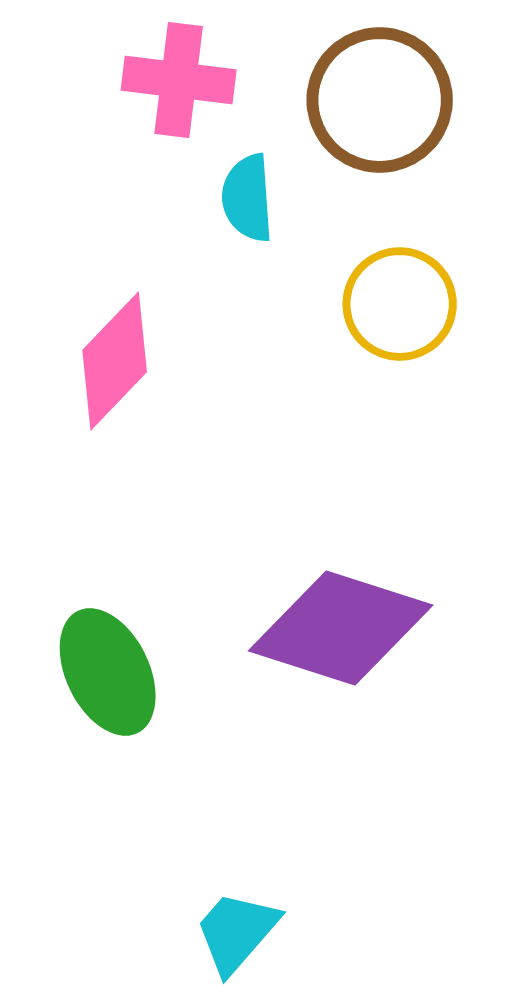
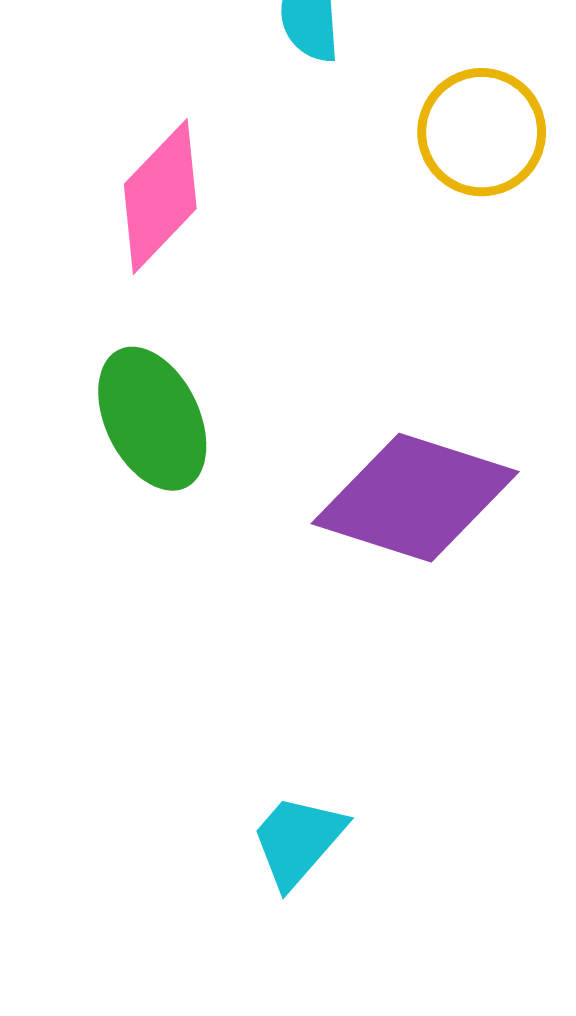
green ellipse: (108, 672) -> (152, 419), moved

